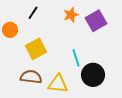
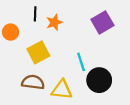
black line: (33, 13) -> (35, 14), turned -32
orange star: (71, 15) -> (54, 22), moved

